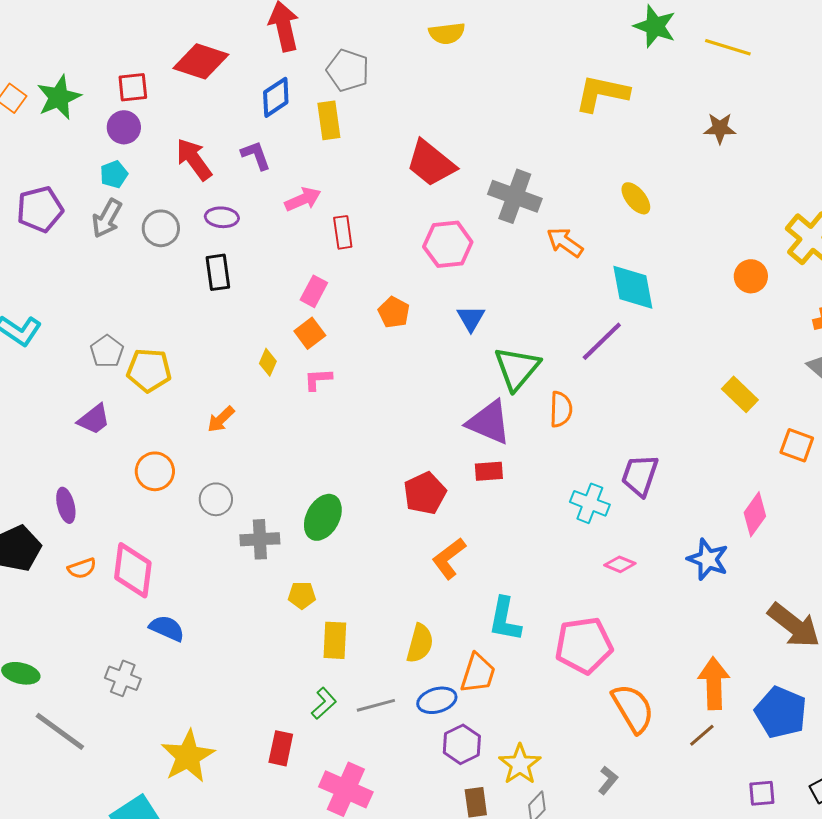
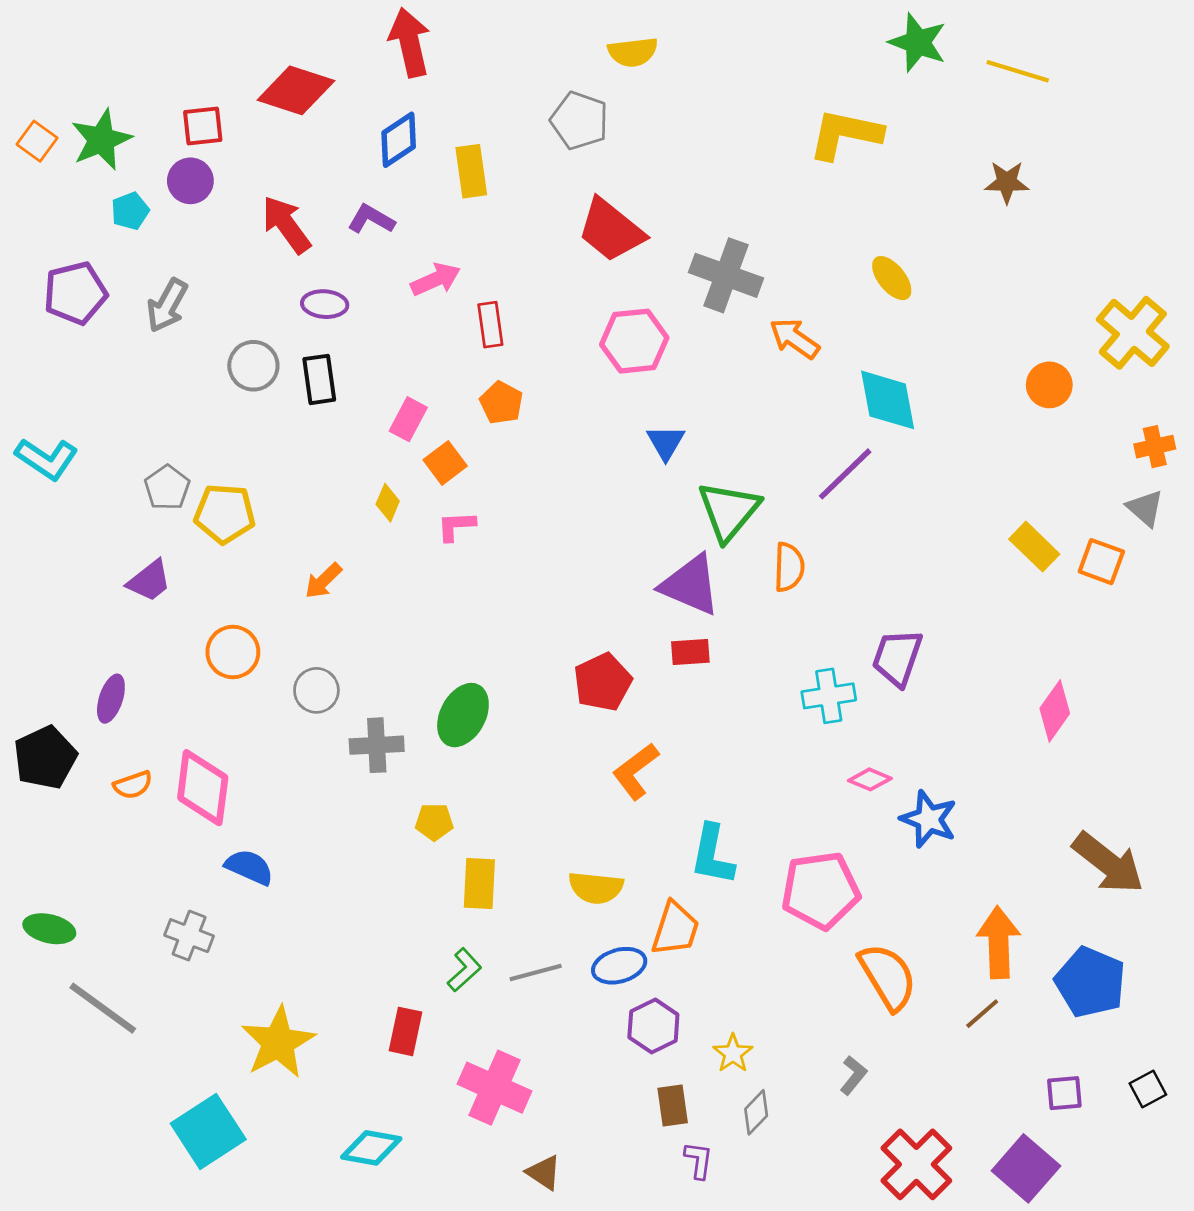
gray pentagon: (348, 70) -> (579, 121), moved
purple L-shape: (256, 155) -> (371, 219), turned -40
cyan pentagon: (114, 174) -> (130, 211), moved
gray circle: (161, 228) -> (253, 366), moved
pink rectangle: (314, 291) -> (408, 419), moved
orange pentagon: (394, 312) -> (501, 403), moved
orange square: (797, 445) -> (1101, 562), moved
cyan cross: (590, 503) -> (829, 696), turned -30
purple ellipse: (66, 505) -> (111, 699), turned 32
blue star: (708, 559) -> (929, 819), moved
yellow semicircle: (420, 643) -> (596, 888), turned 81
yellow star: (520, 764) -> (733, 1053), size x0.7

